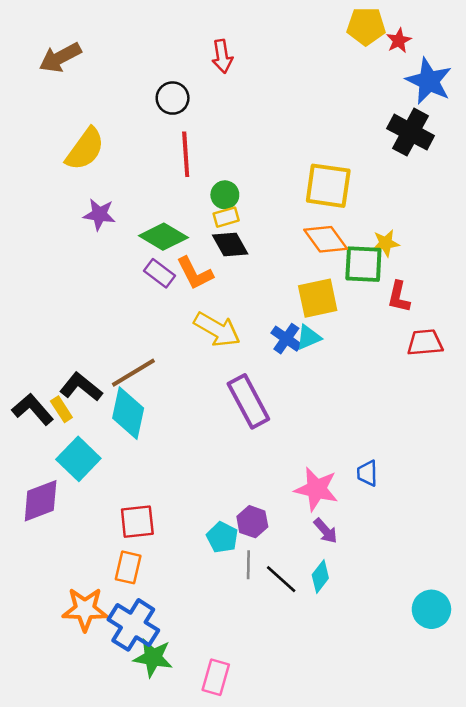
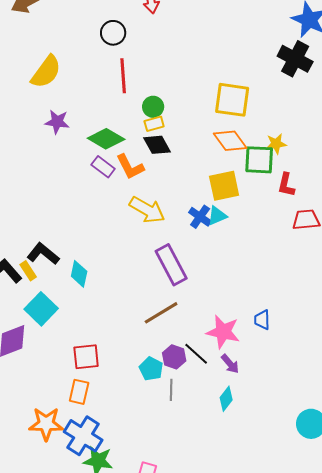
brown line: (133, 373) -> (161, 313), moved
cyan diamond: (128, 413) -> (79, 274), size x0.7
black line: (281, 579) -> (196, 354), moved

